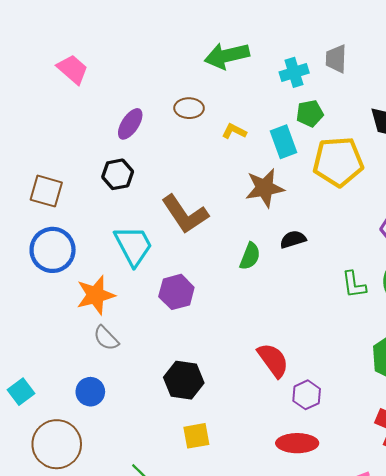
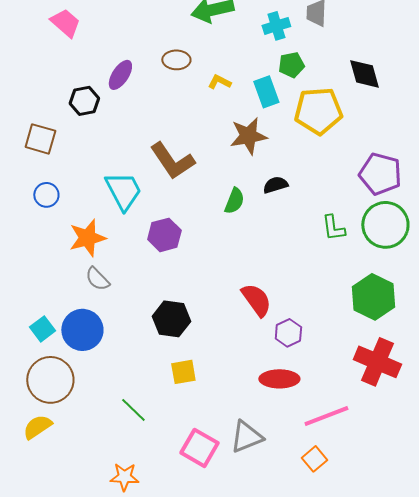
black hexagon: (118, 174) -> (84, 101), moved
blue circle: (53, 250) -> (46, 195), size x0.6
cyan square: (21, 392) -> (42, 329), moved
blue circle: (90, 392) -> (82, 330), size x1.5

